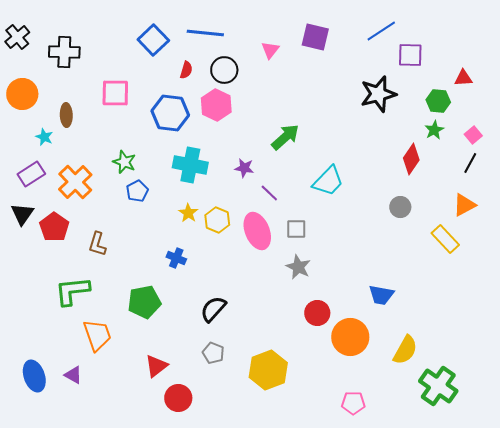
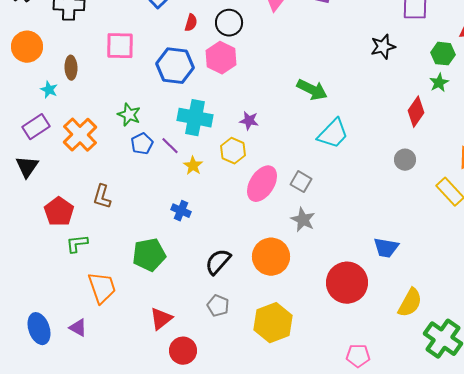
black star: (378, 94) -> (383, 47), size x0.7
green arrow: (285, 137) -> (312, 90), moved, turned 68
purple line: (269, 193) -> (170, 146), moved
yellow hexagon: (217, 220) -> (233, 151), moved
red pentagon: (54, 227) -> (59, 212), moved
gray square: (296, 229) -> (301, 182), turned 30
pink ellipse: (257, 231) -> (262, 184), turned 54
green L-shape: (72, 291) -> (77, 244), size x0.6
red circle: (317, 313) -> (347, 283), moved, size x1.6
orange circle: (350, 337) -> (271, 257), moved

